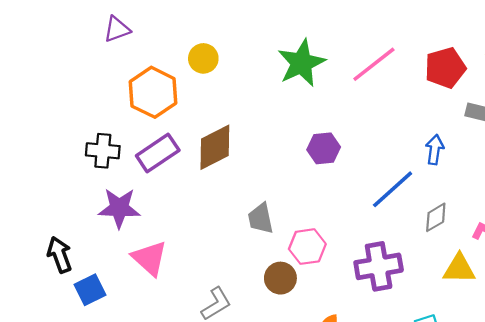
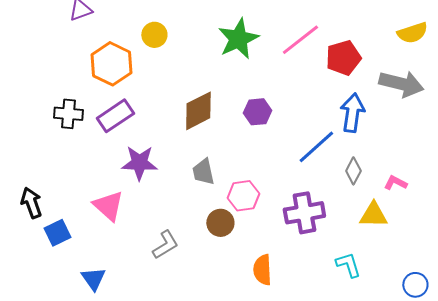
red pentagon: (445, 68) -> (343, 58), moved
brown diamond: (215, 147) -> (198, 111), moved
blue arrow: (435, 150) -> (352, 113), size x1.5
purple star: (119, 208) -> (139, 163), moved
gray diamond: (436, 217) -> (353, 171), turned -32

